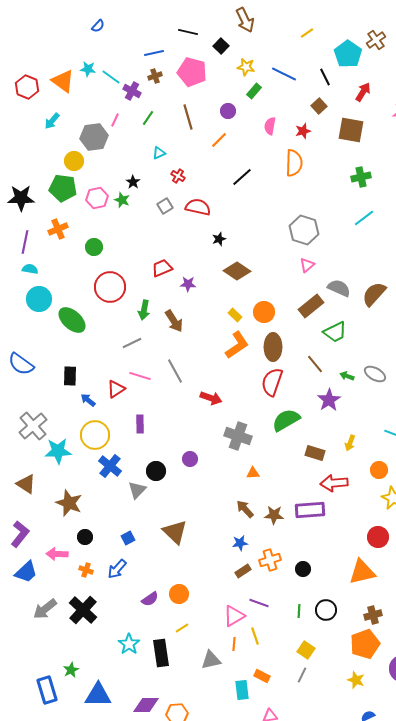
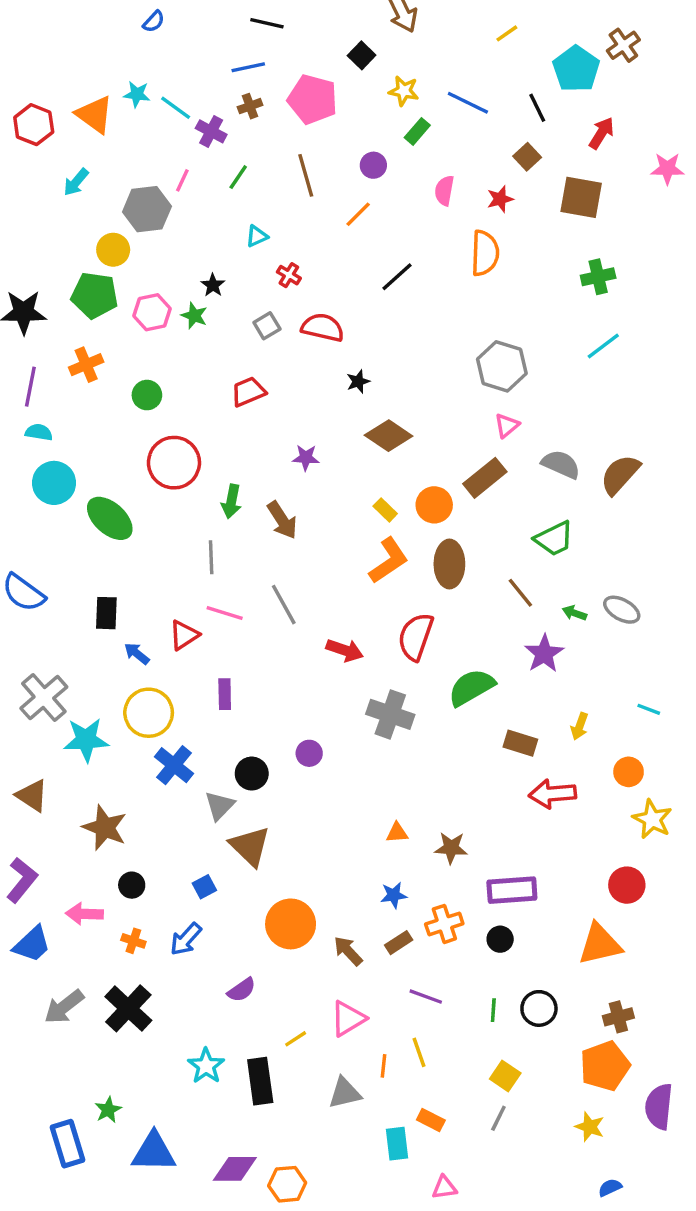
black line: (188, 32) -> (267, 23), moved
red trapezoid: (162, 268) -> (248, 392), moved
brown rectangle: (311, 306) -> (485, 478), moved
gray line: (132, 343) -> (211, 557), turned -66
red semicircle: (272, 382) -> (416, 637), moved
orange triangle: (253, 473) -> (397, 833), moved
brown arrow: (245, 509) -> (348, 951), moved
purple rectangle: (310, 510) -> (512, 890), moved
brown triangle: (175, 532) -> (250, 846), moved
orange circle: (179, 594) -> (291, 924), moved, size x1.5
pink triangle: (234, 616) -> (348, 1019), moved

